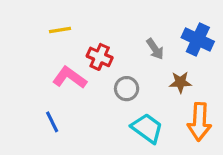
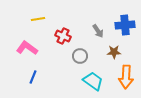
blue cross: (198, 39) -> (125, 25), turned -30
pink L-shape: (70, 78) -> (27, 48), moved
blue line: (52, 122) -> (33, 77), turned 48

